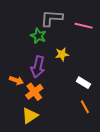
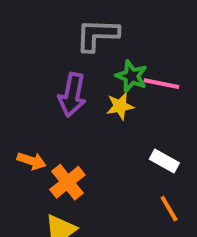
pink line: (84, 26) -> (161, 84), moved
green star: (38, 36) -> (132, 76), moved
purple arrow: (38, 67) -> (72, 95), moved

